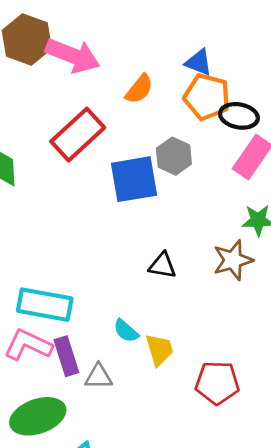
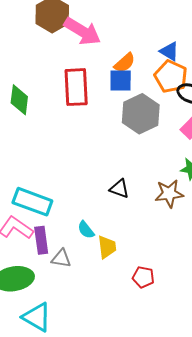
red rectangle: (78, 135) -> (76, 87), turned -60
gray hexagon: (174, 156) -> (141, 114), size x1.5
blue square: (134, 179) -> (121, 81), moved, size x0.7
red pentagon: (217, 383) -> (143, 277), size x0.7

